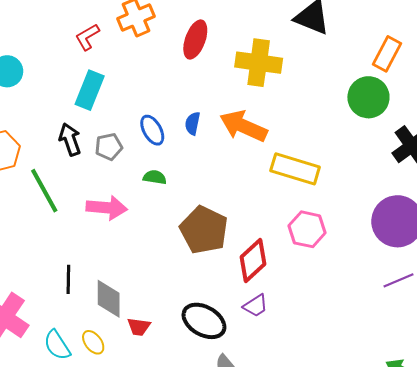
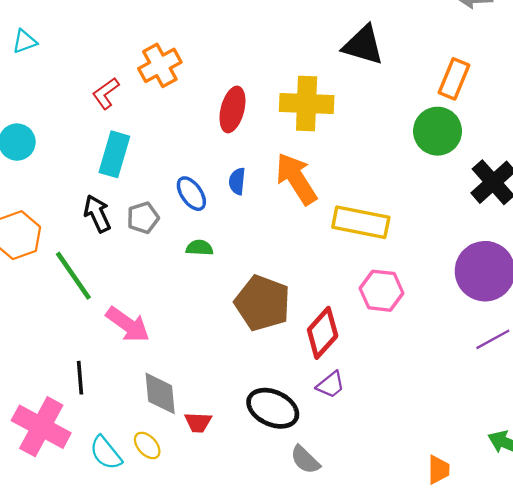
red ellipse: (195, 40) -> (232, 109), moved
orange arrow: (243, 126) -> (296, 179), turned 39
pink arrow: (107, 208) -> (128, 325), moved, turned 36
black line: (68, 279) -> (80, 378), moved

